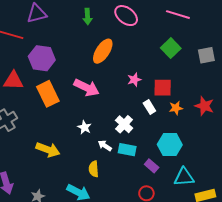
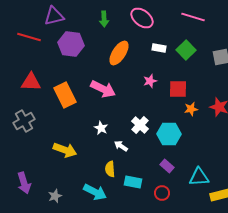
purple hexagon: (42, 58) -> (71, 44), moved
white rectangle: (149, 107) -> (159, 48), moved, turned -48
cyan hexagon: (170, 145) -> (169, 134), moved
cyan rectangle: (127, 150) -> (133, 182), moved

